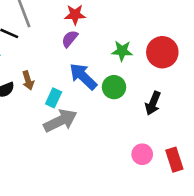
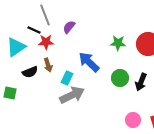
red star: (75, 15) -> (46, 42), moved
purple semicircle: (70, 39) -> (69, 27), moved
green circle: (114, 87) -> (120, 78), moved

